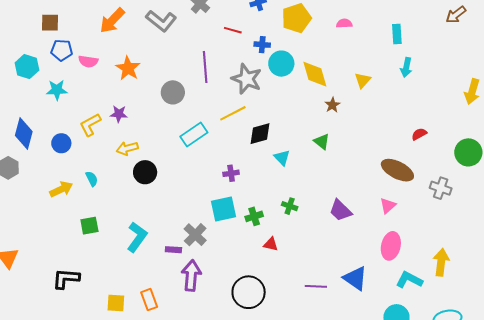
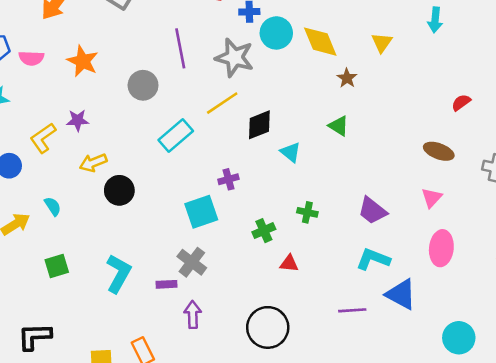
brown ellipse: (397, 170) -> (439, 151), size x0.7
cyan square: (223, 209) -> (201, 212), moved
purple arrow: (191, 276) -> (193, 315), size x0.7
cyan L-shape: (409, 280) -> (373, 259), moved

